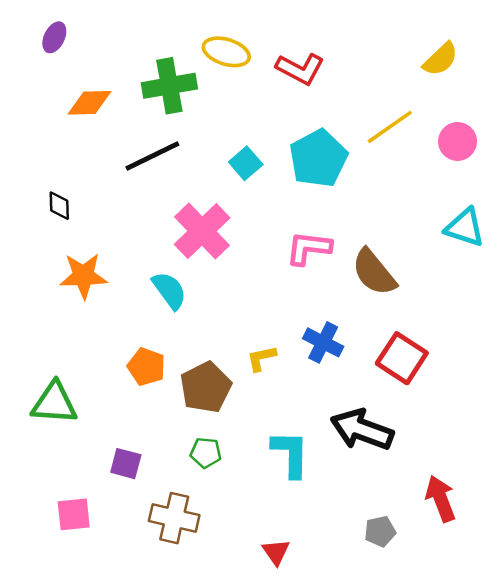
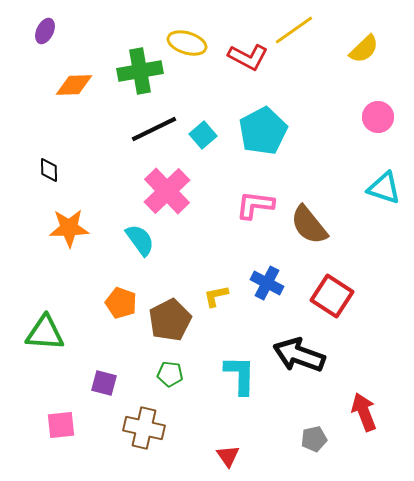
yellow line: (390, 127) -> (294, 30), moved
black line: (152, 156) -> (154, 129), moved

